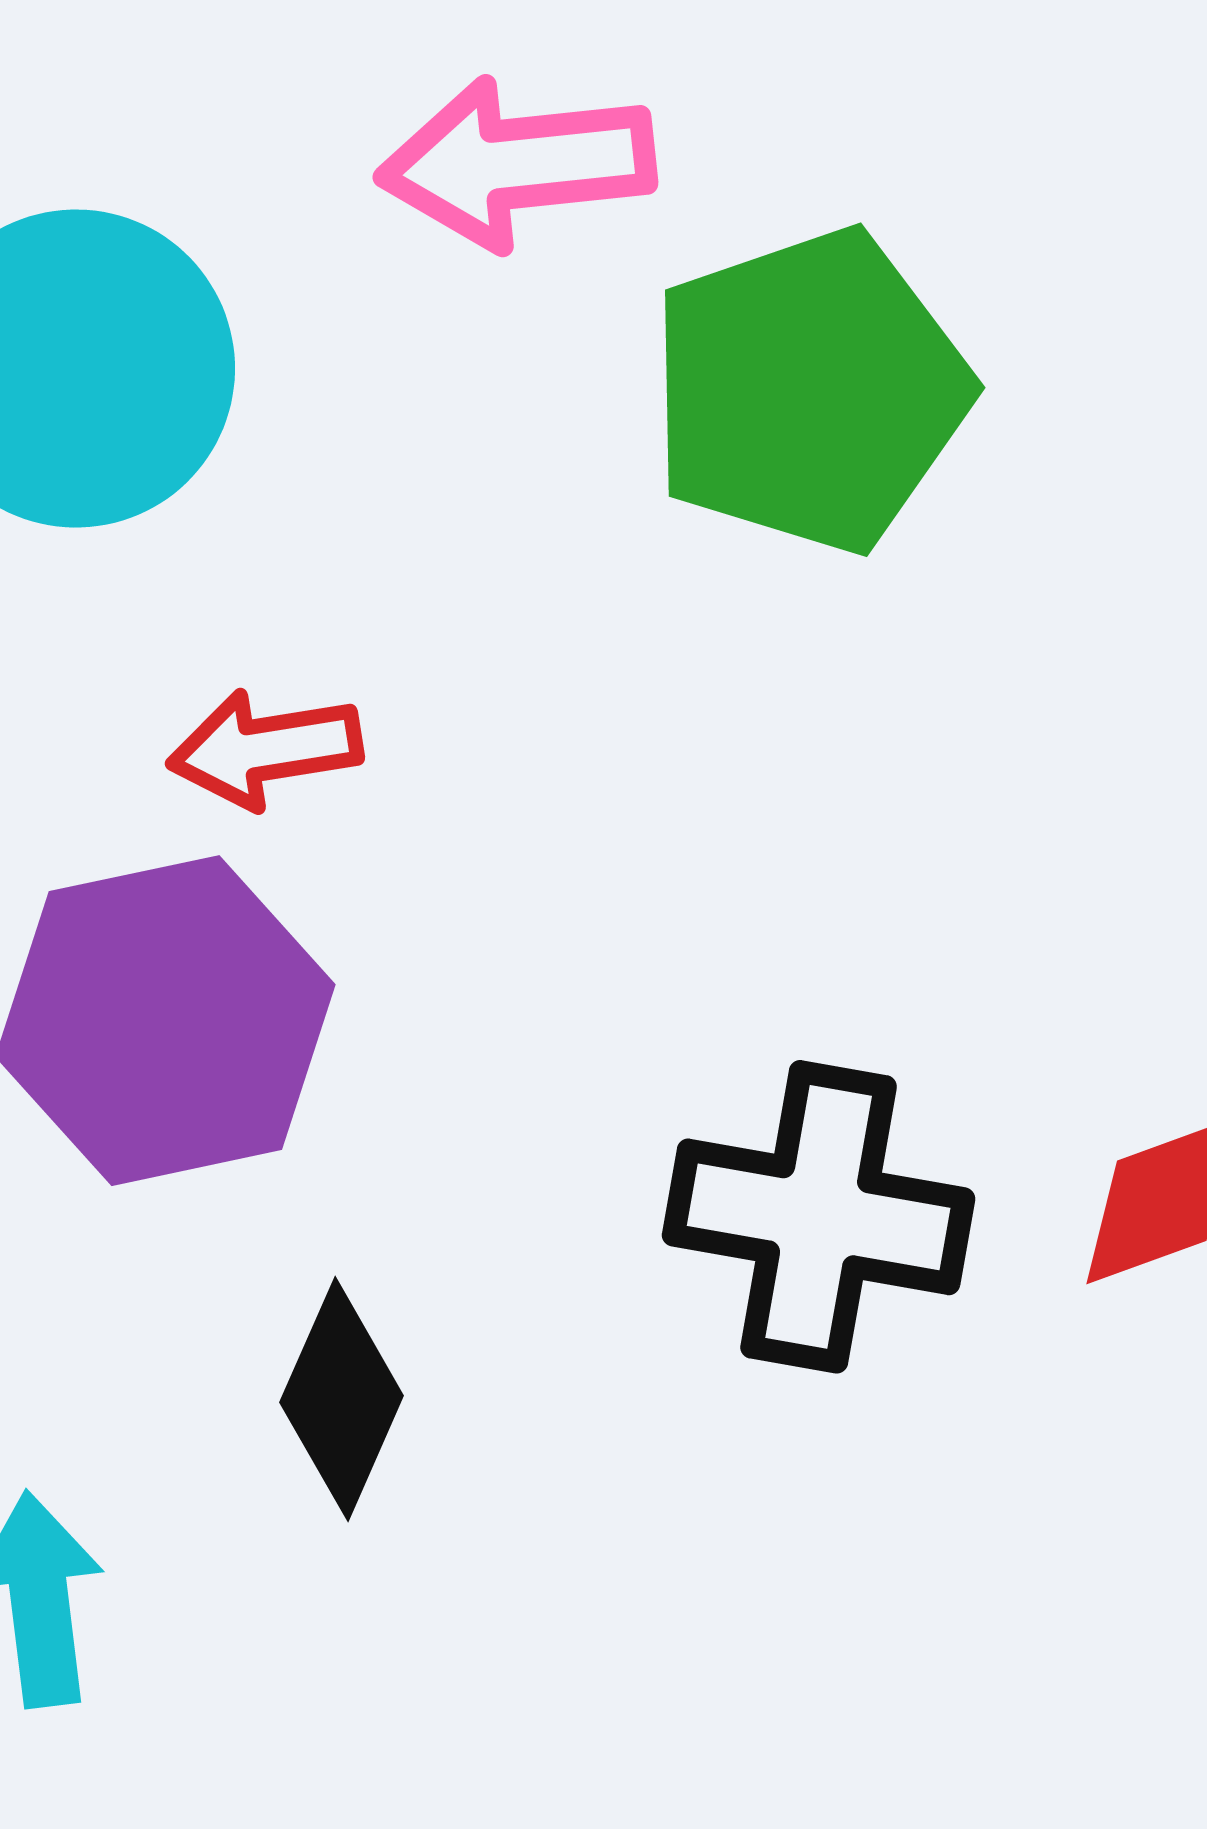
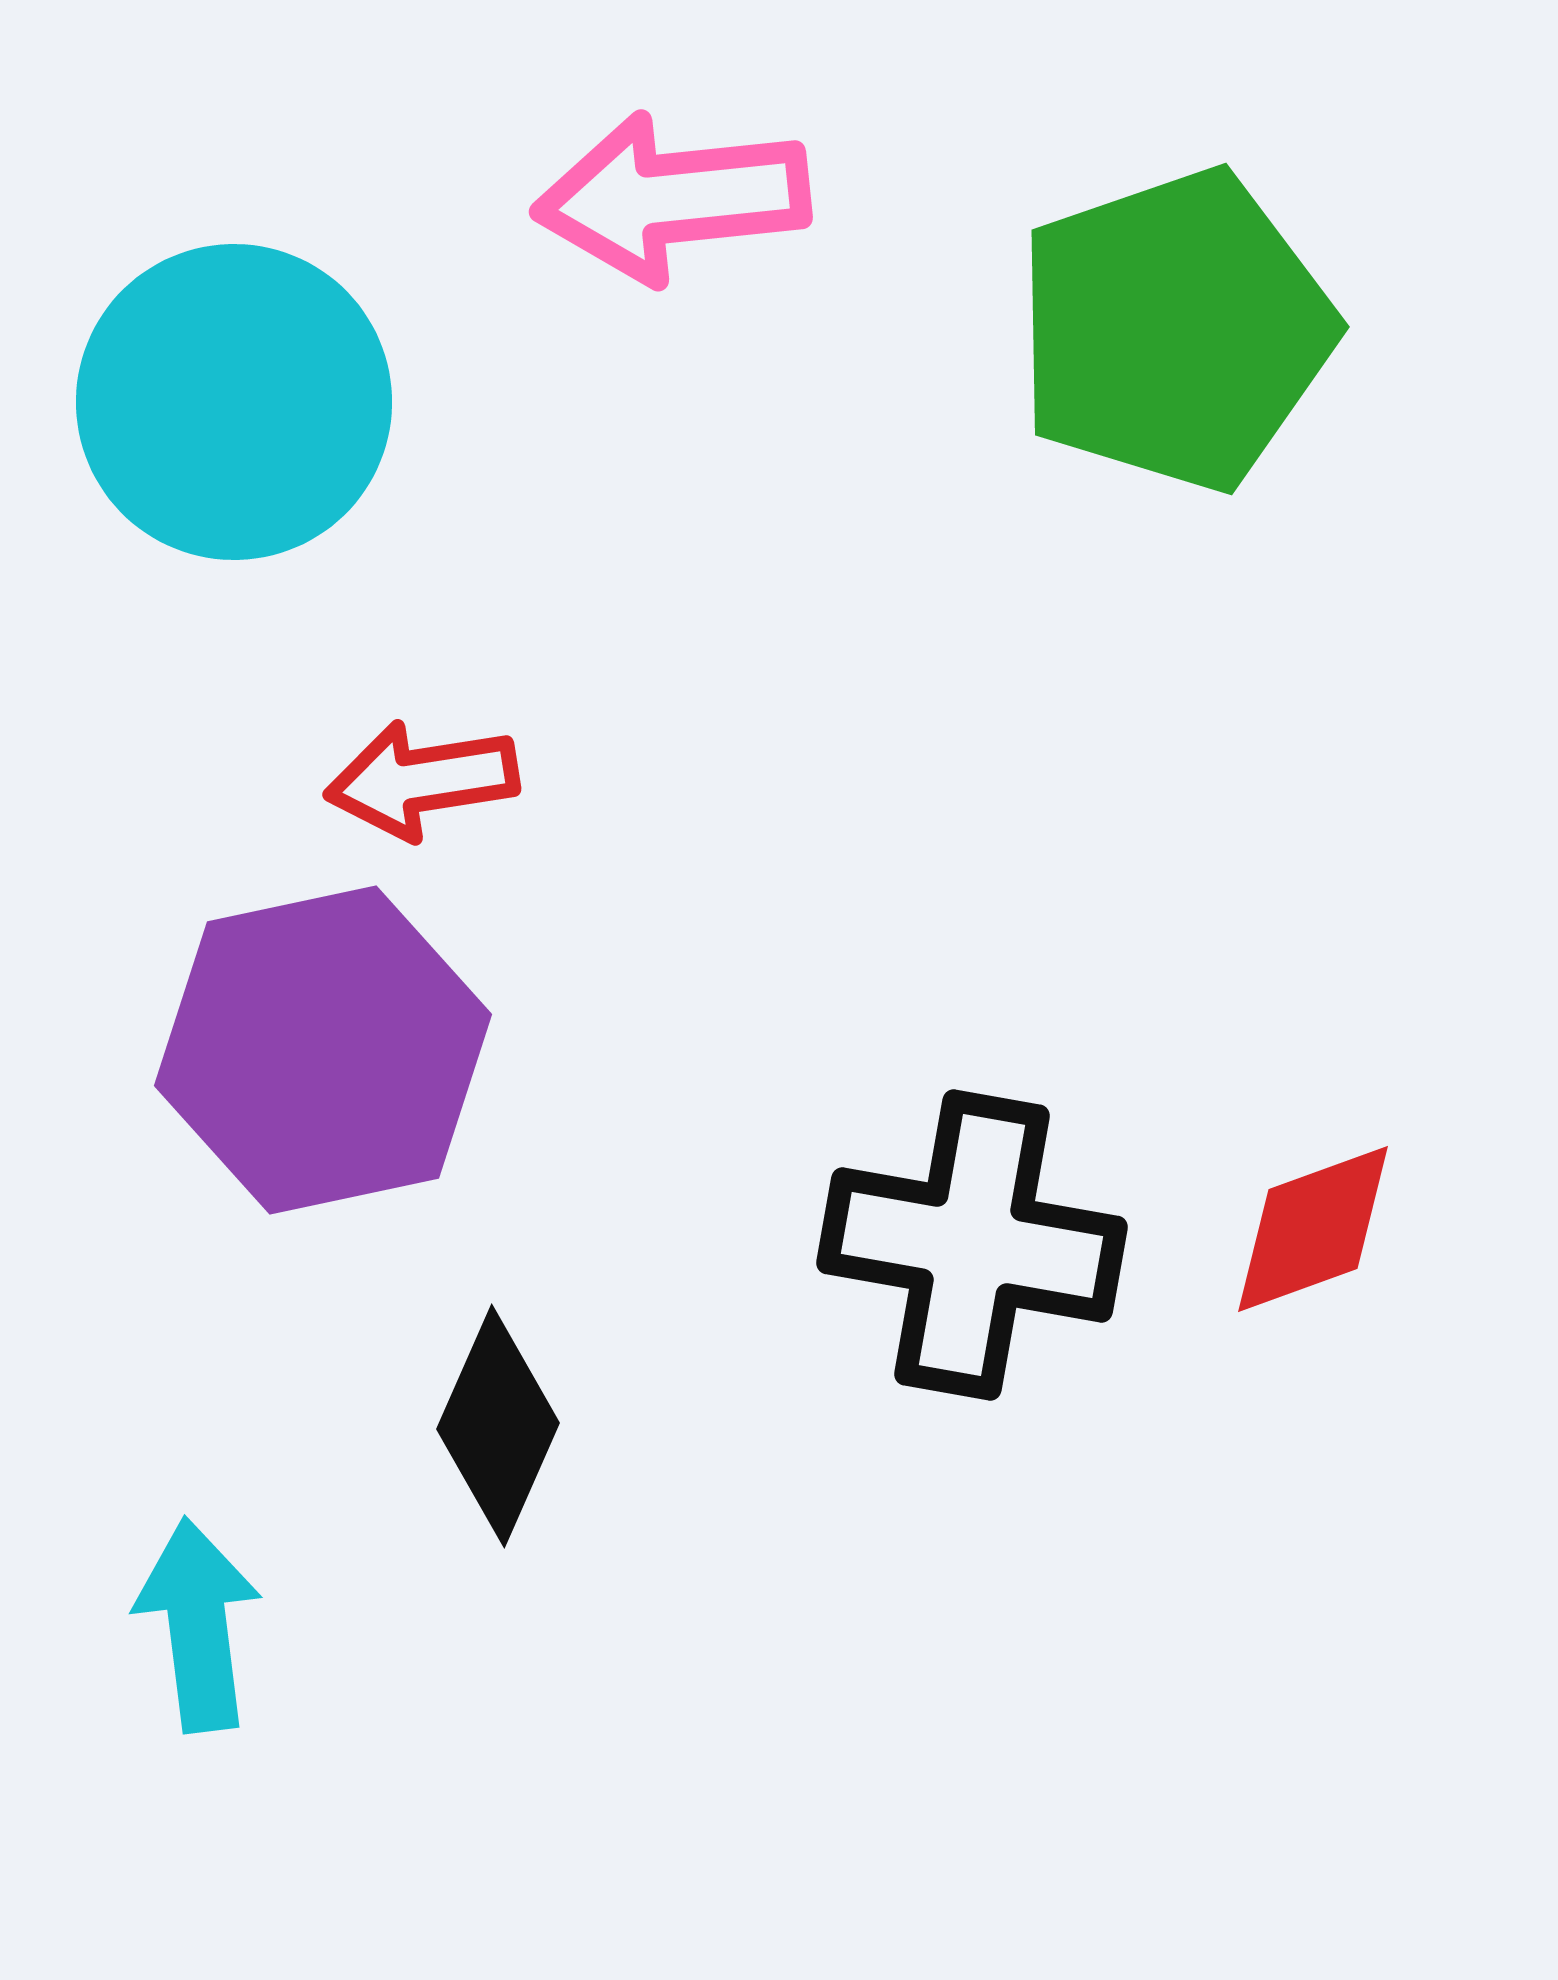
green pentagon: (809, 391) -> (1175, 330), moved

